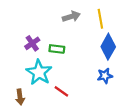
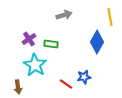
yellow line: (100, 19) -> (110, 17), moved
blue star: (105, 76) -> (84, 77), moved
red line: (61, 91) -> (66, 84), moved

